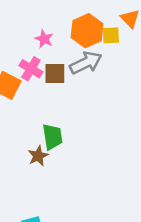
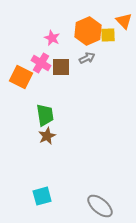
gray arrow: (86, 63) -> (87, 58), size x0.6
green trapezoid: (52, 137) -> (45, 115), moved

